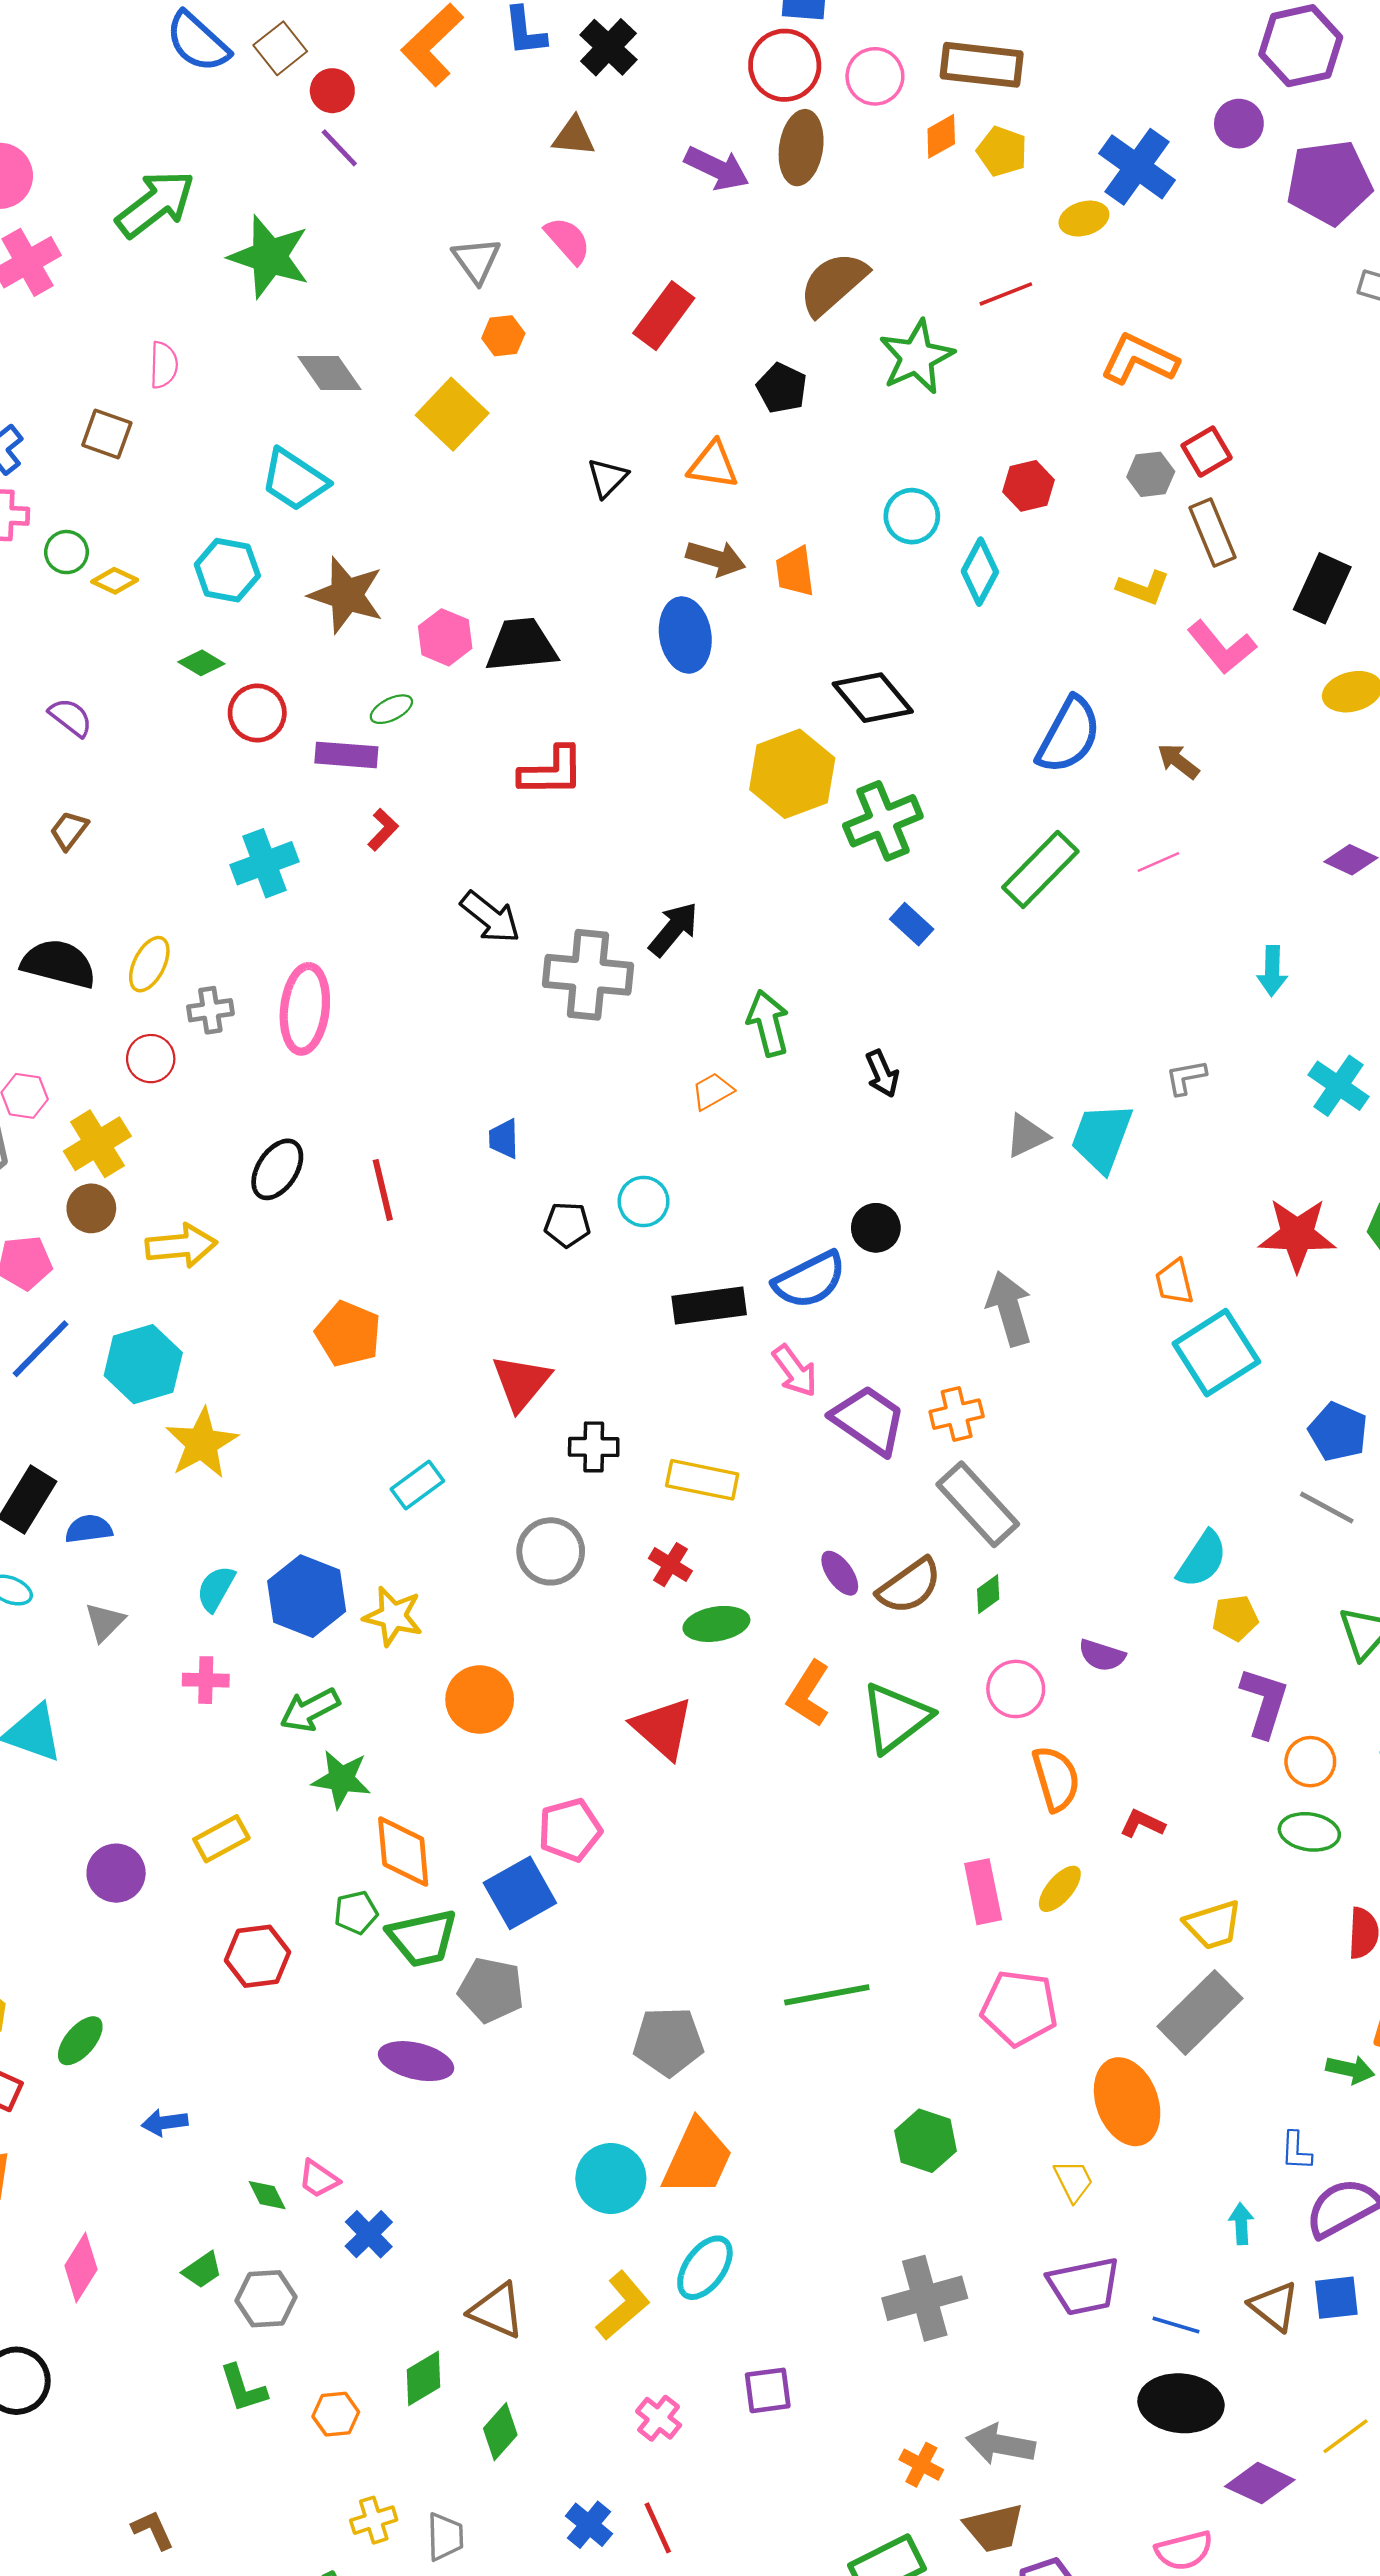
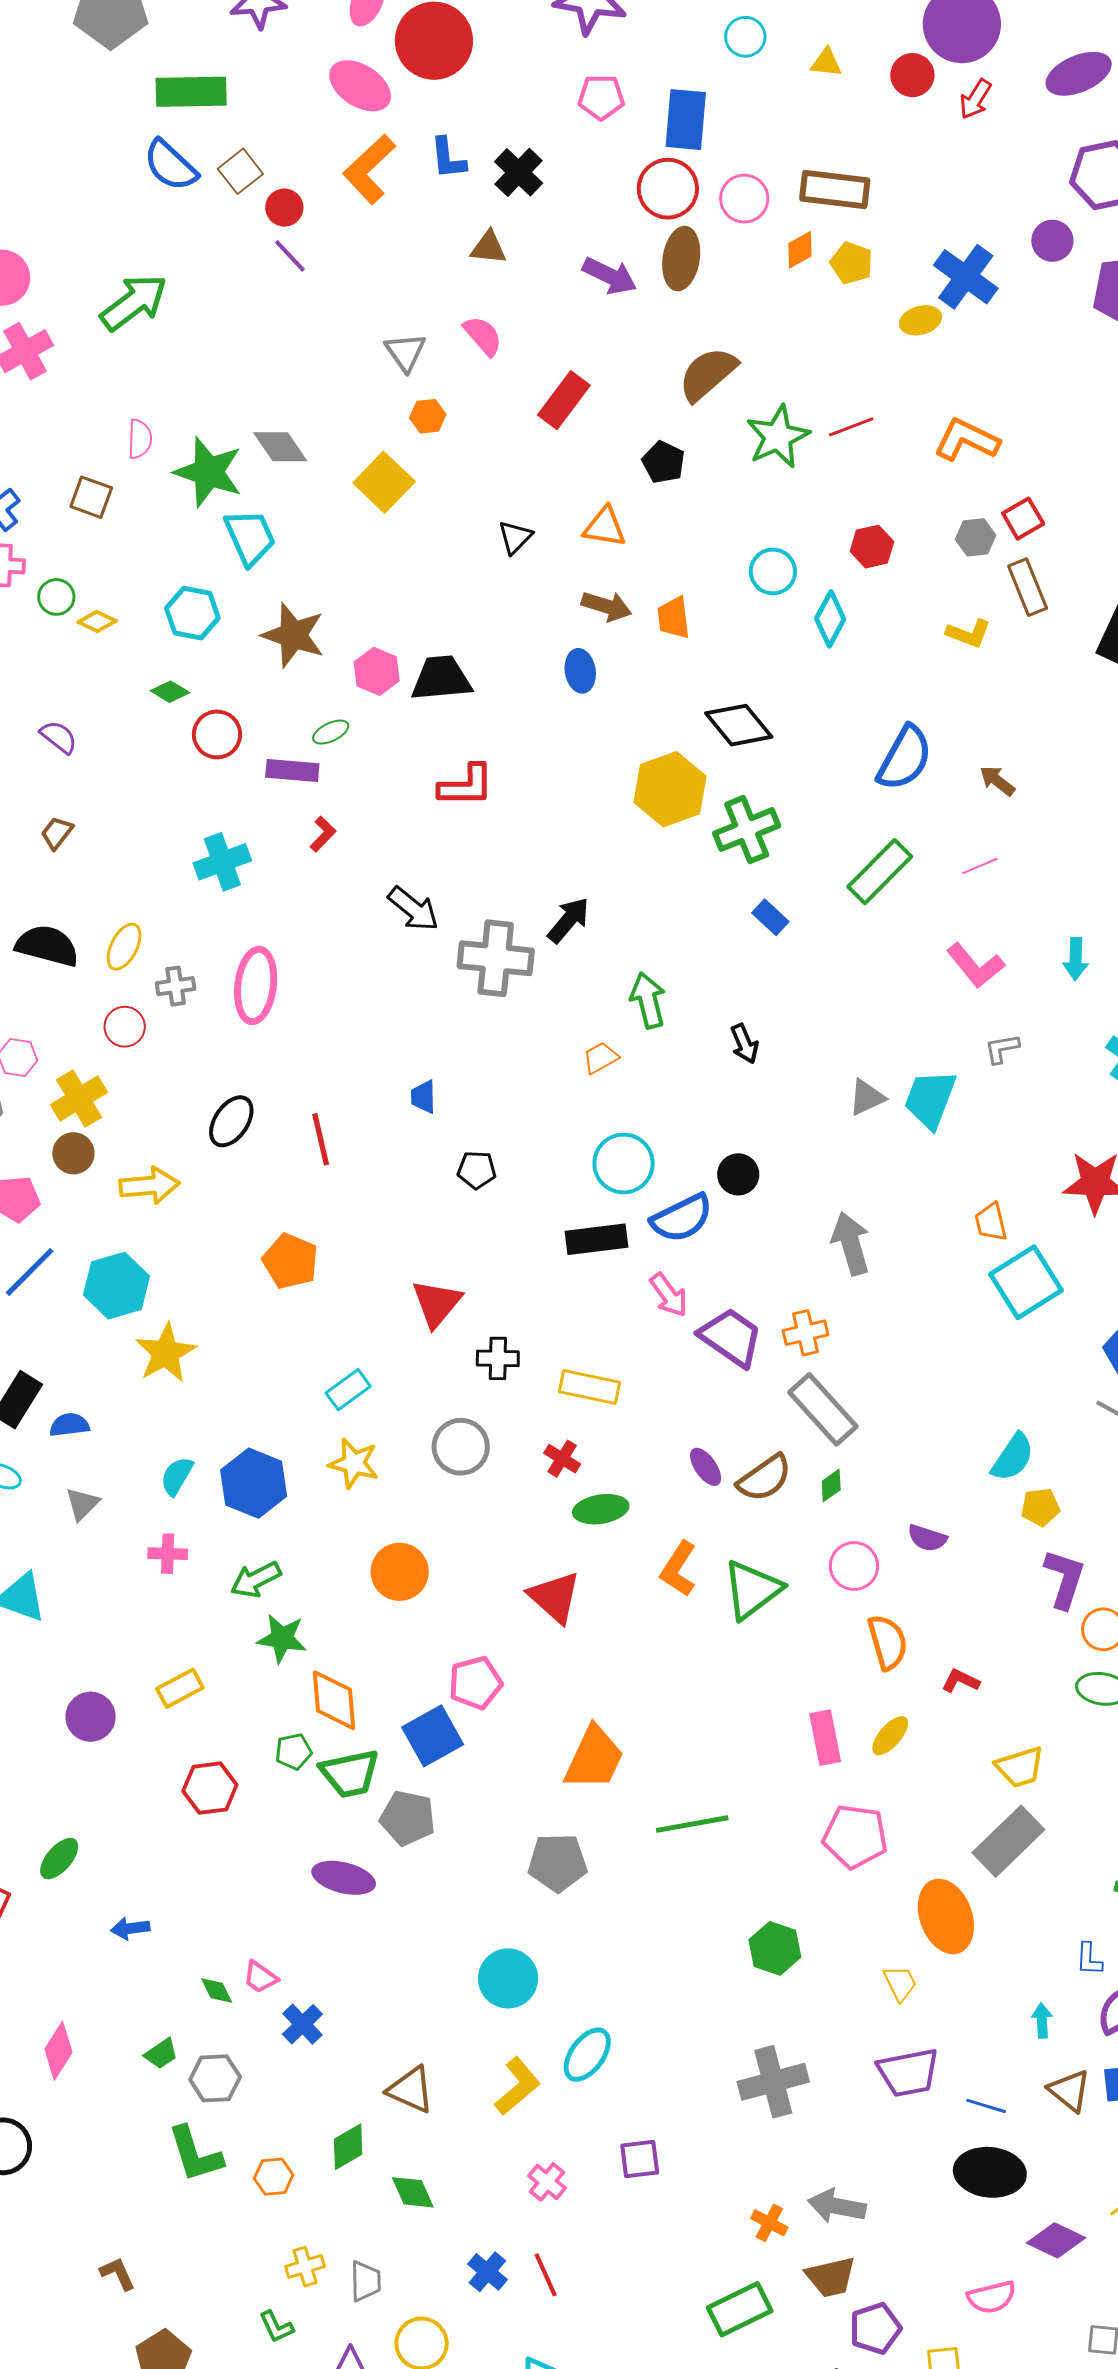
green star: (269, 257) -> (208, 472), moved
red line: (1006, 294) -> (851, 427), moved
cyan trapezoid: (294, 480) -> (250, 537), turned -148
blue ellipse: (685, 635) -> (580, 671), size x0.7
pink L-shape: (1222, 647) -> (975, 966), moved
cyan circle: (644, 1201) -> (624, 1164), moved, size x1.4
yellow star: (393, 1616) -> (354, 1463), moved
orange trapezoid: (697, 2158) -> (594, 1758), moved
green L-shape: (243, 2388) -> (195, 2154), size x1.4
green diamond: (500, 2432) -> (413, 2192), turned -66

